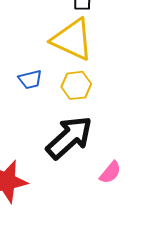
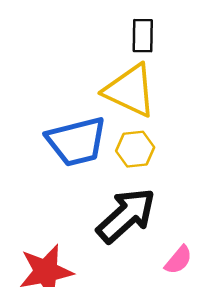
blue trapezoid: (30, 79) -> (76, 141), size x2.0

